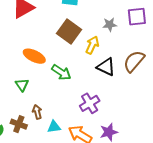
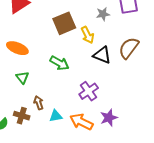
brown square: (69, 32) -> (64, 23), turned 35
yellow arrow: (92, 45) -> (87, 35), turned 132
orange ellipse: (34, 56) -> (17, 48), moved

